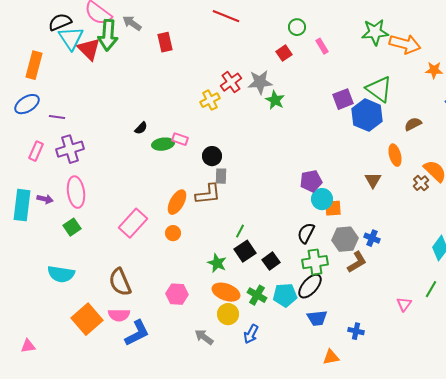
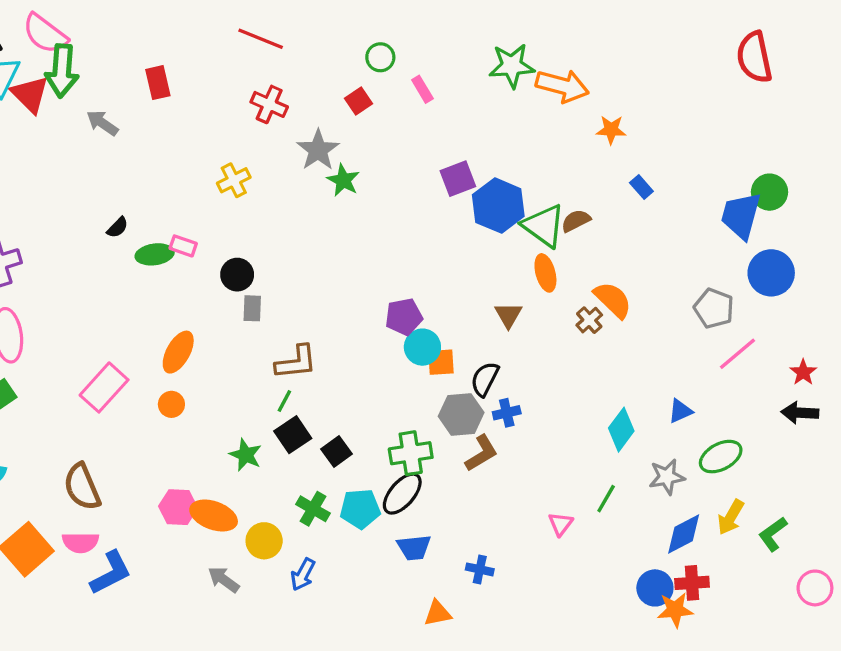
gray arrow: (132, 23) -> (102, 123), moved
red cross: (231, 82) -> (269, 104), moved, turned -30
gray star: (260, 82) -> (318, 150), turned -30
green triangle: (379, 89) -> (544, 226), moved
brown L-shape: (208, 194) -> (296, 362), moved
black semicircle: (306, 233) -> (485, 379), moved
blue cross: (372, 238) -> (507, 413), turned -35
orange ellipse: (226, 292) -> (214, 516), moved

